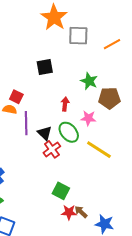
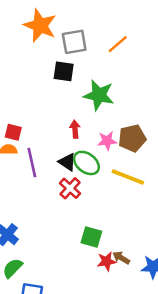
black square: (45, 67) -> (64, 71), moved, turned 30
green star: (89, 81) -> (99, 95), size x1.4
brown pentagon: (109, 98) -> (132, 138), moved
black triangle: (45, 133) -> (67, 162), moved

